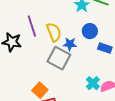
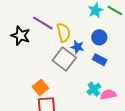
purple line: (32, 26) -> (43, 23), turned -50
blue rectangle: (105, 48) -> (100, 60), moved

